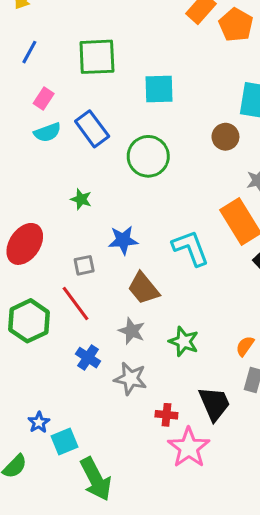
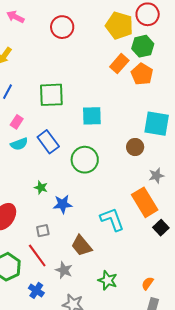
blue star: (123, 240) -> (63, 204), moved
gray star: (132, 331) -> (64, 270), moved
blue cross: (88, 358) -> (36, 290), moved

